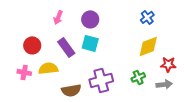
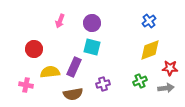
purple rectangle: (66, 47) -> (74, 67), moved, turned 60
pink cross: (24, 72) -> (26, 85), moved
purple cross: (101, 80) -> (103, 84), size x0.6

